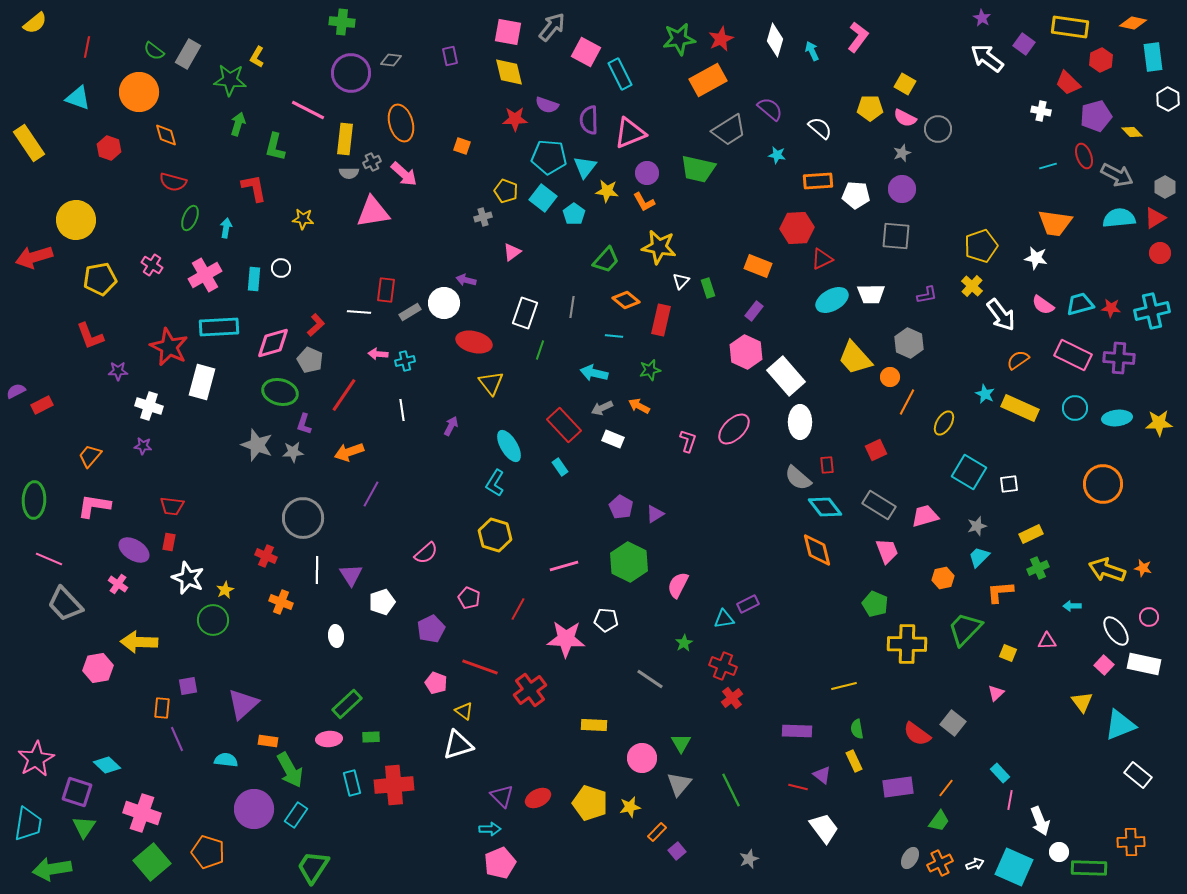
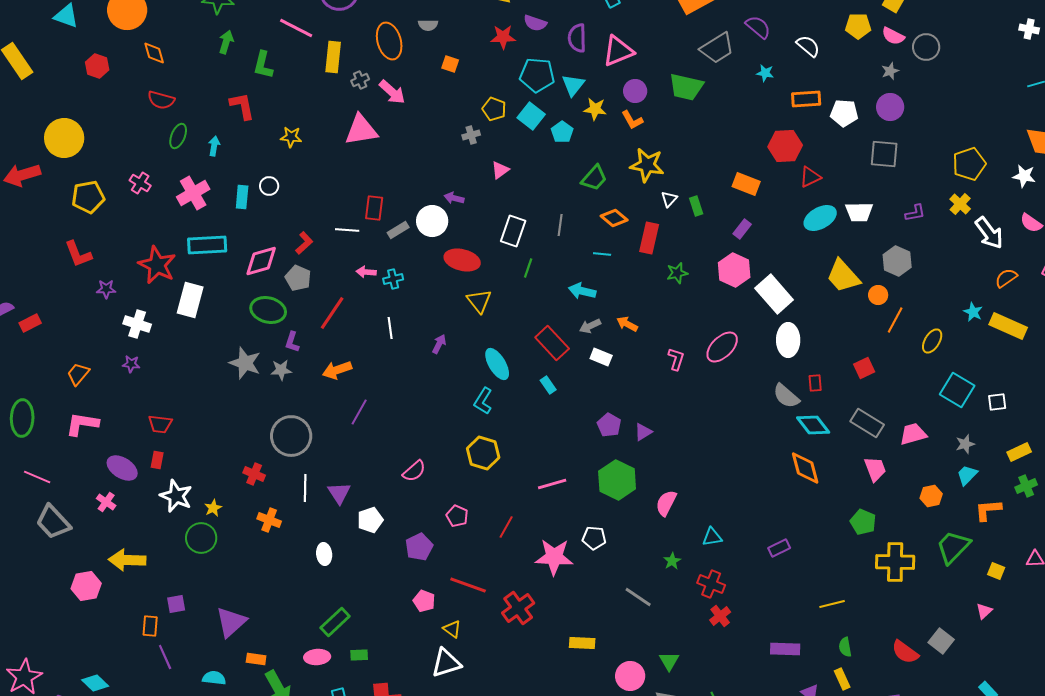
gray semicircle: (349, 173) -> (428, 25), moved
green star: (650, 370) -> (677, 273), moved
purple rectangle: (748, 604) -> (779, 548), moved

